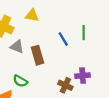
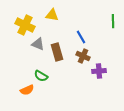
green line: (84, 33) -> (113, 21), moved
brown cross: (65, 85) -> (83, 56), moved

